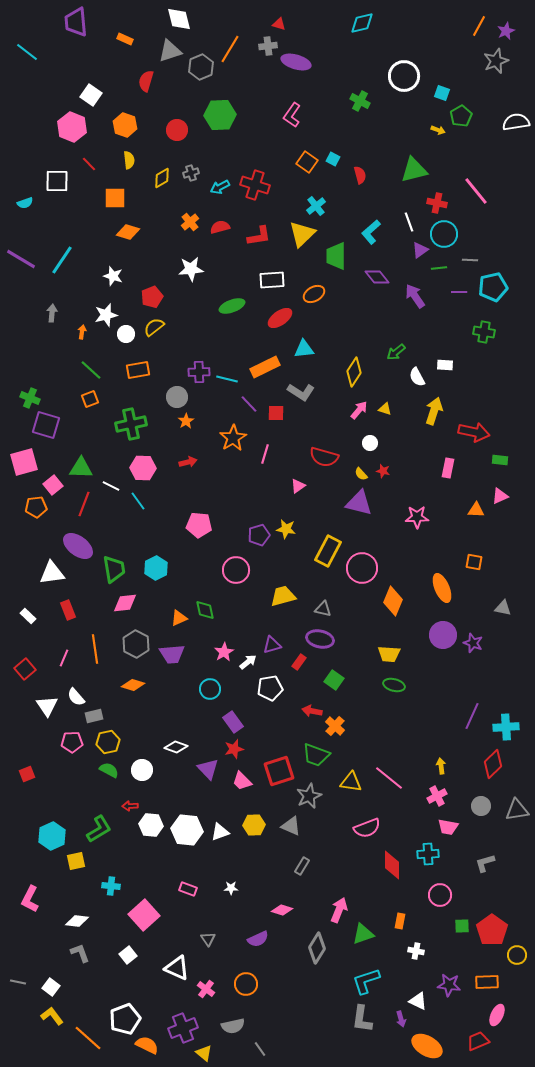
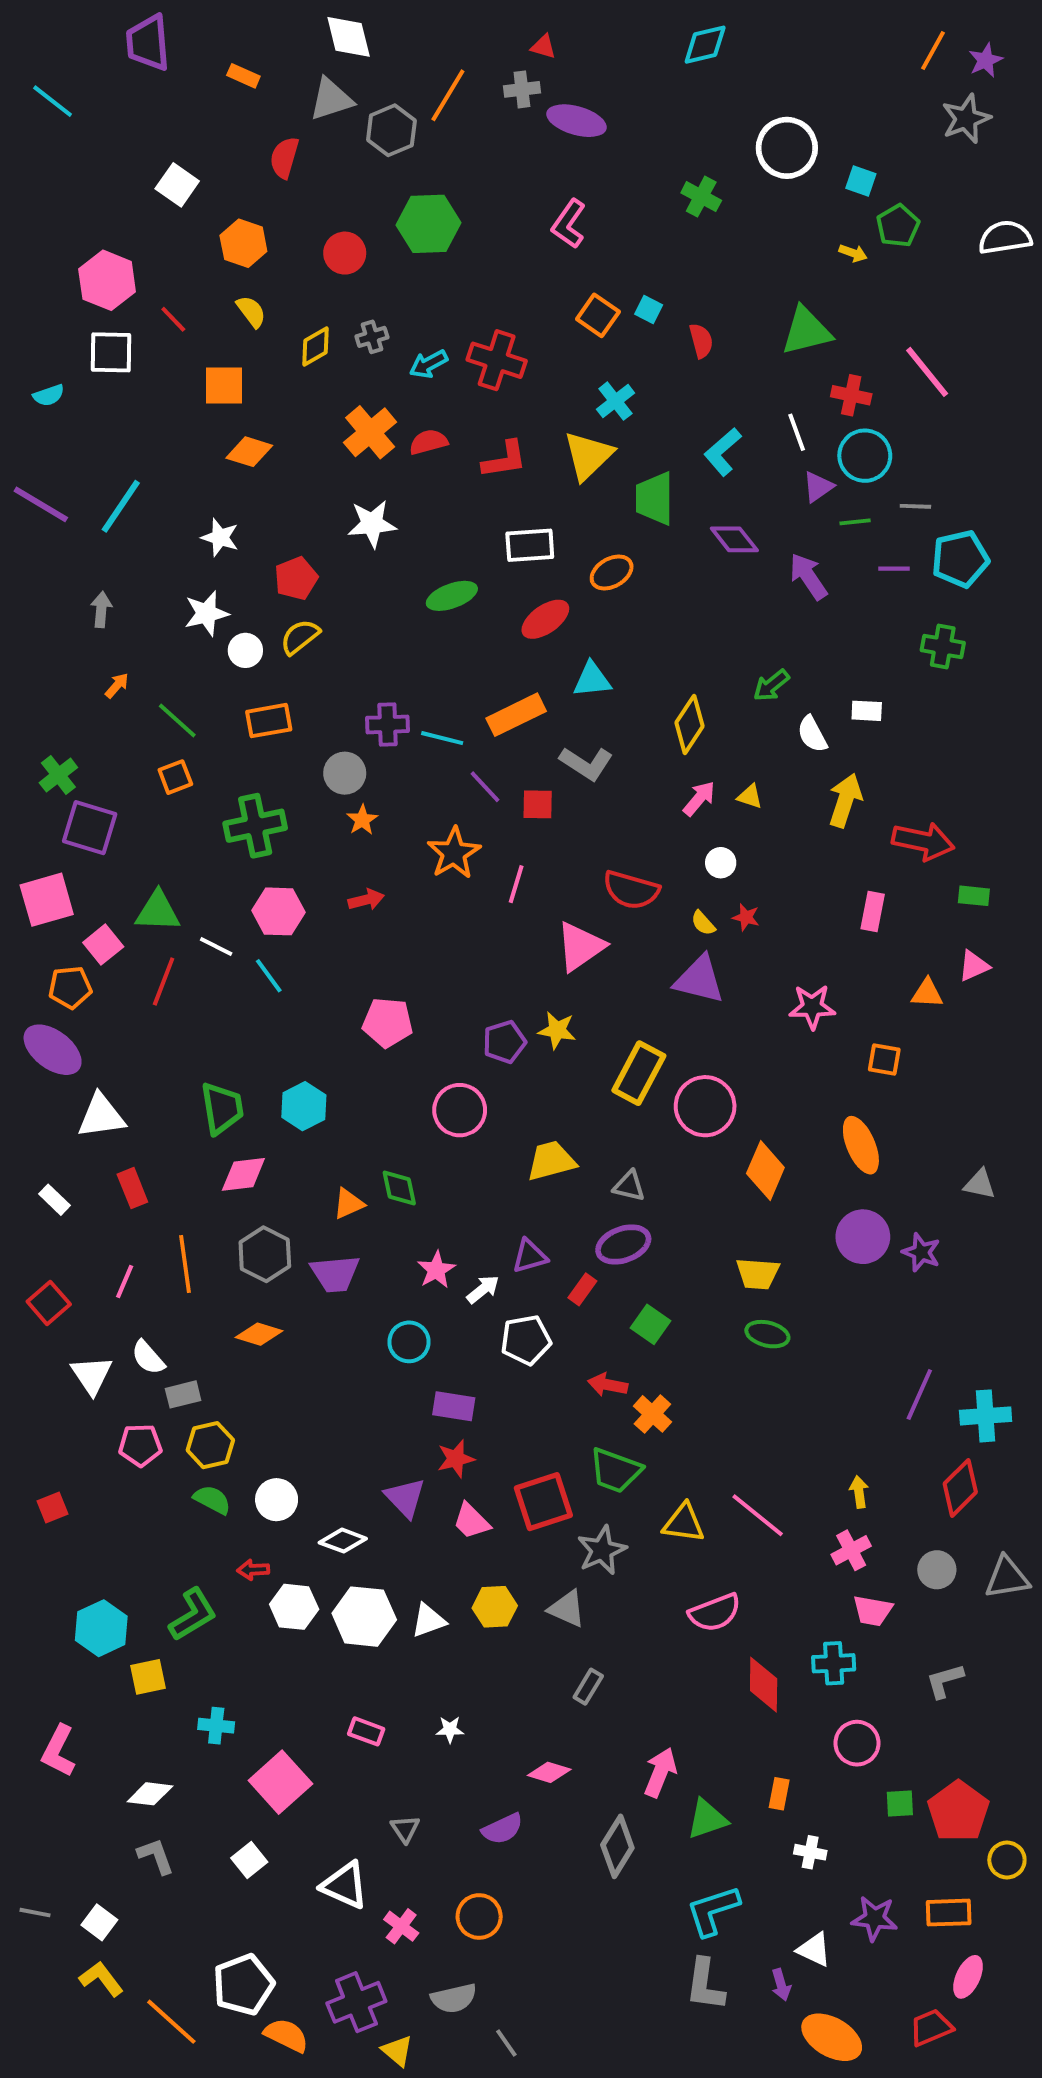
pink hexagon: (72, 127) -> (107, 280), moved
yellow semicircle: (129, 160) -> (251, 311), turned -30
orange cross: (190, 222) -> (370, 432), size x1.5
orange arrow: (82, 332) -> (117, 685), moved, turned 32
green cross: (30, 398) -> (58, 775), turned 30
pink triangle: (298, 486) -> (580, 946), size x1.8
purple ellipse: (78, 546) -> (53, 1050), moved
orange square: (474, 562) -> (884, 1059), moved
purple ellipse: (320, 639) -> (623, 1244), turned -32
purple rectangle: (233, 722) -> (454, 1406), turned -45
white diamond: (176, 747) -> (343, 1541), moved

